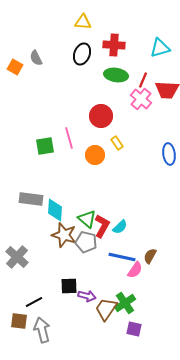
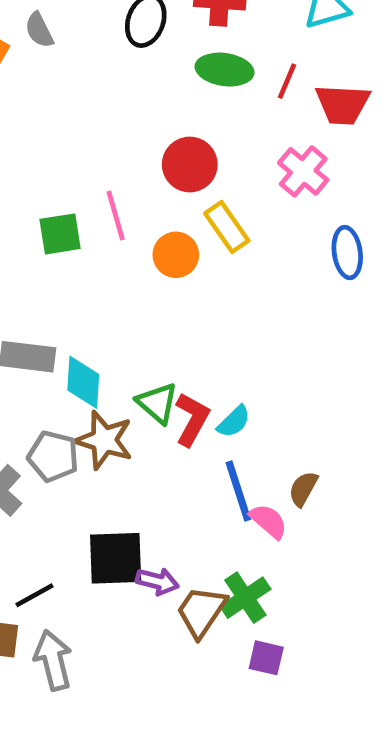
pink cross: (141, 99) -> (303, 171), moved
yellow rectangle: (117, 143) -> (227, 227), size x1.5
gray pentagon: (86, 242) -> (53, 456), moved
blue line: (122, 257) -> (238, 491), turned 60
pink semicircle: (135, 270) -> (269, 521), turned -84
black square: (69, 286) -> (116, 558), size x1.5

